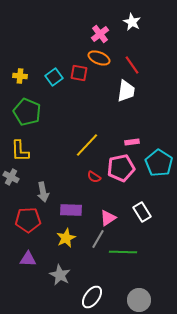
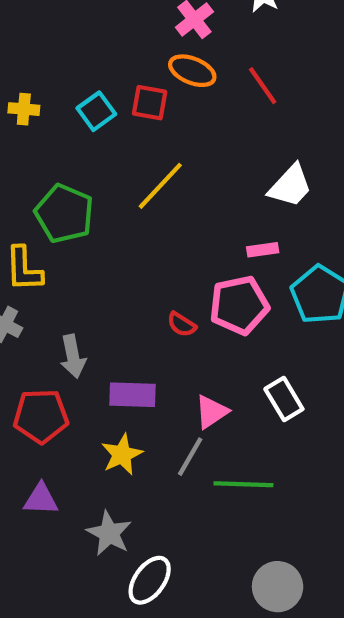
white trapezoid: (126, 91) -> (290, 186), moved, turned 35
green pentagon: (27, 112) -> (64, 214), moved
yellow line: (87, 145) -> (160, 186), moved
white ellipse: (92, 297) -> (150, 580), moved

